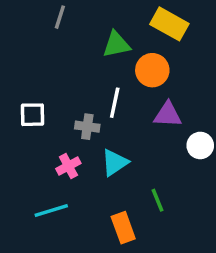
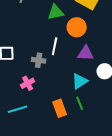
cyan triangle: (115, 163) -> (80, 81), moved
orange rectangle: (123, 228) -> (60, 108), moved

